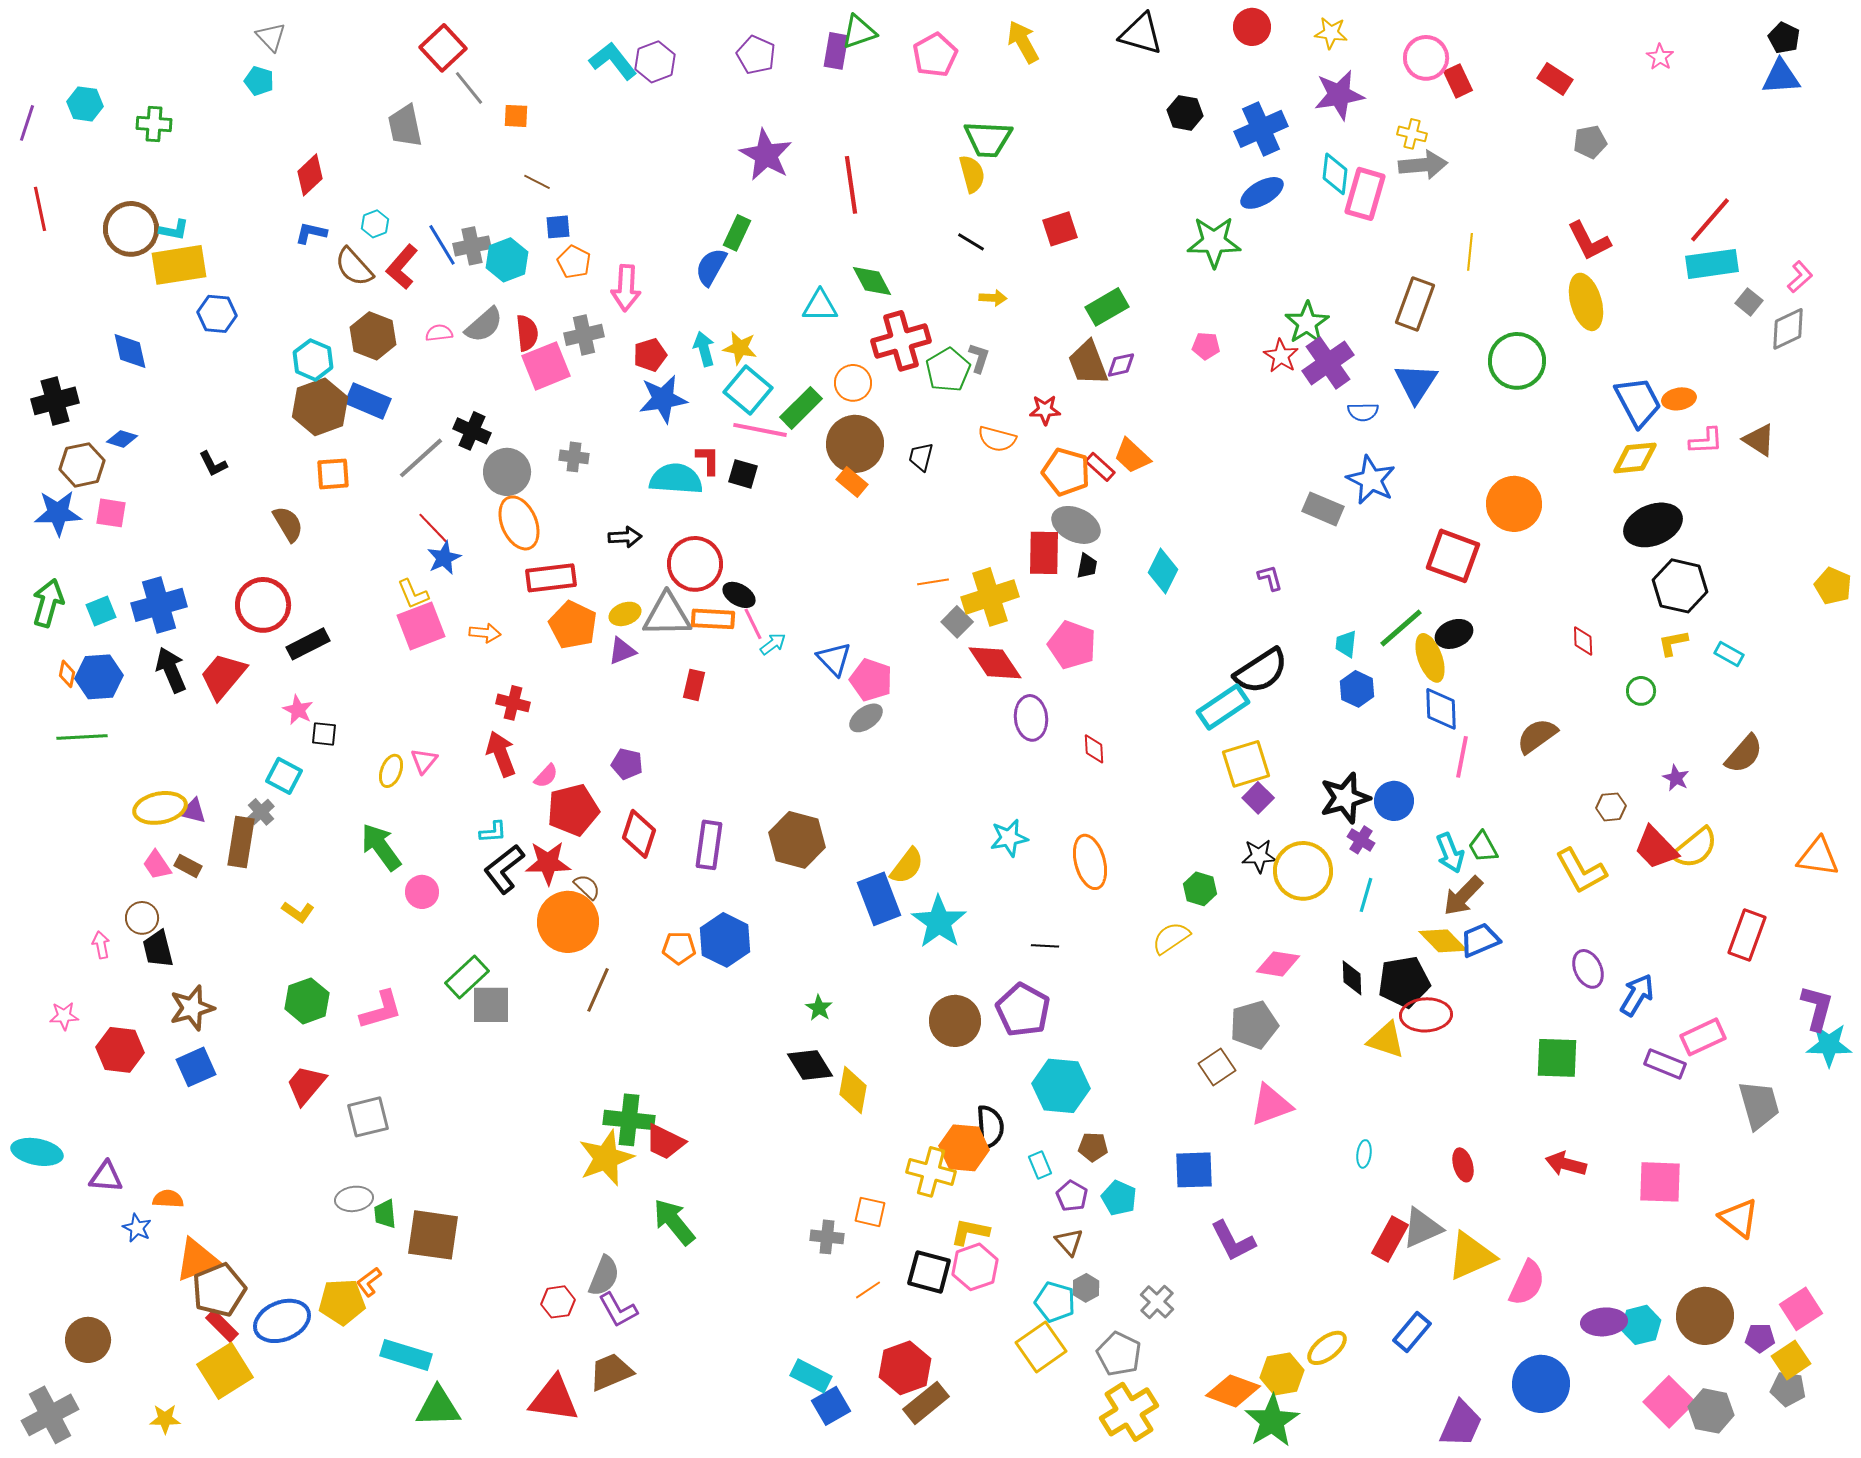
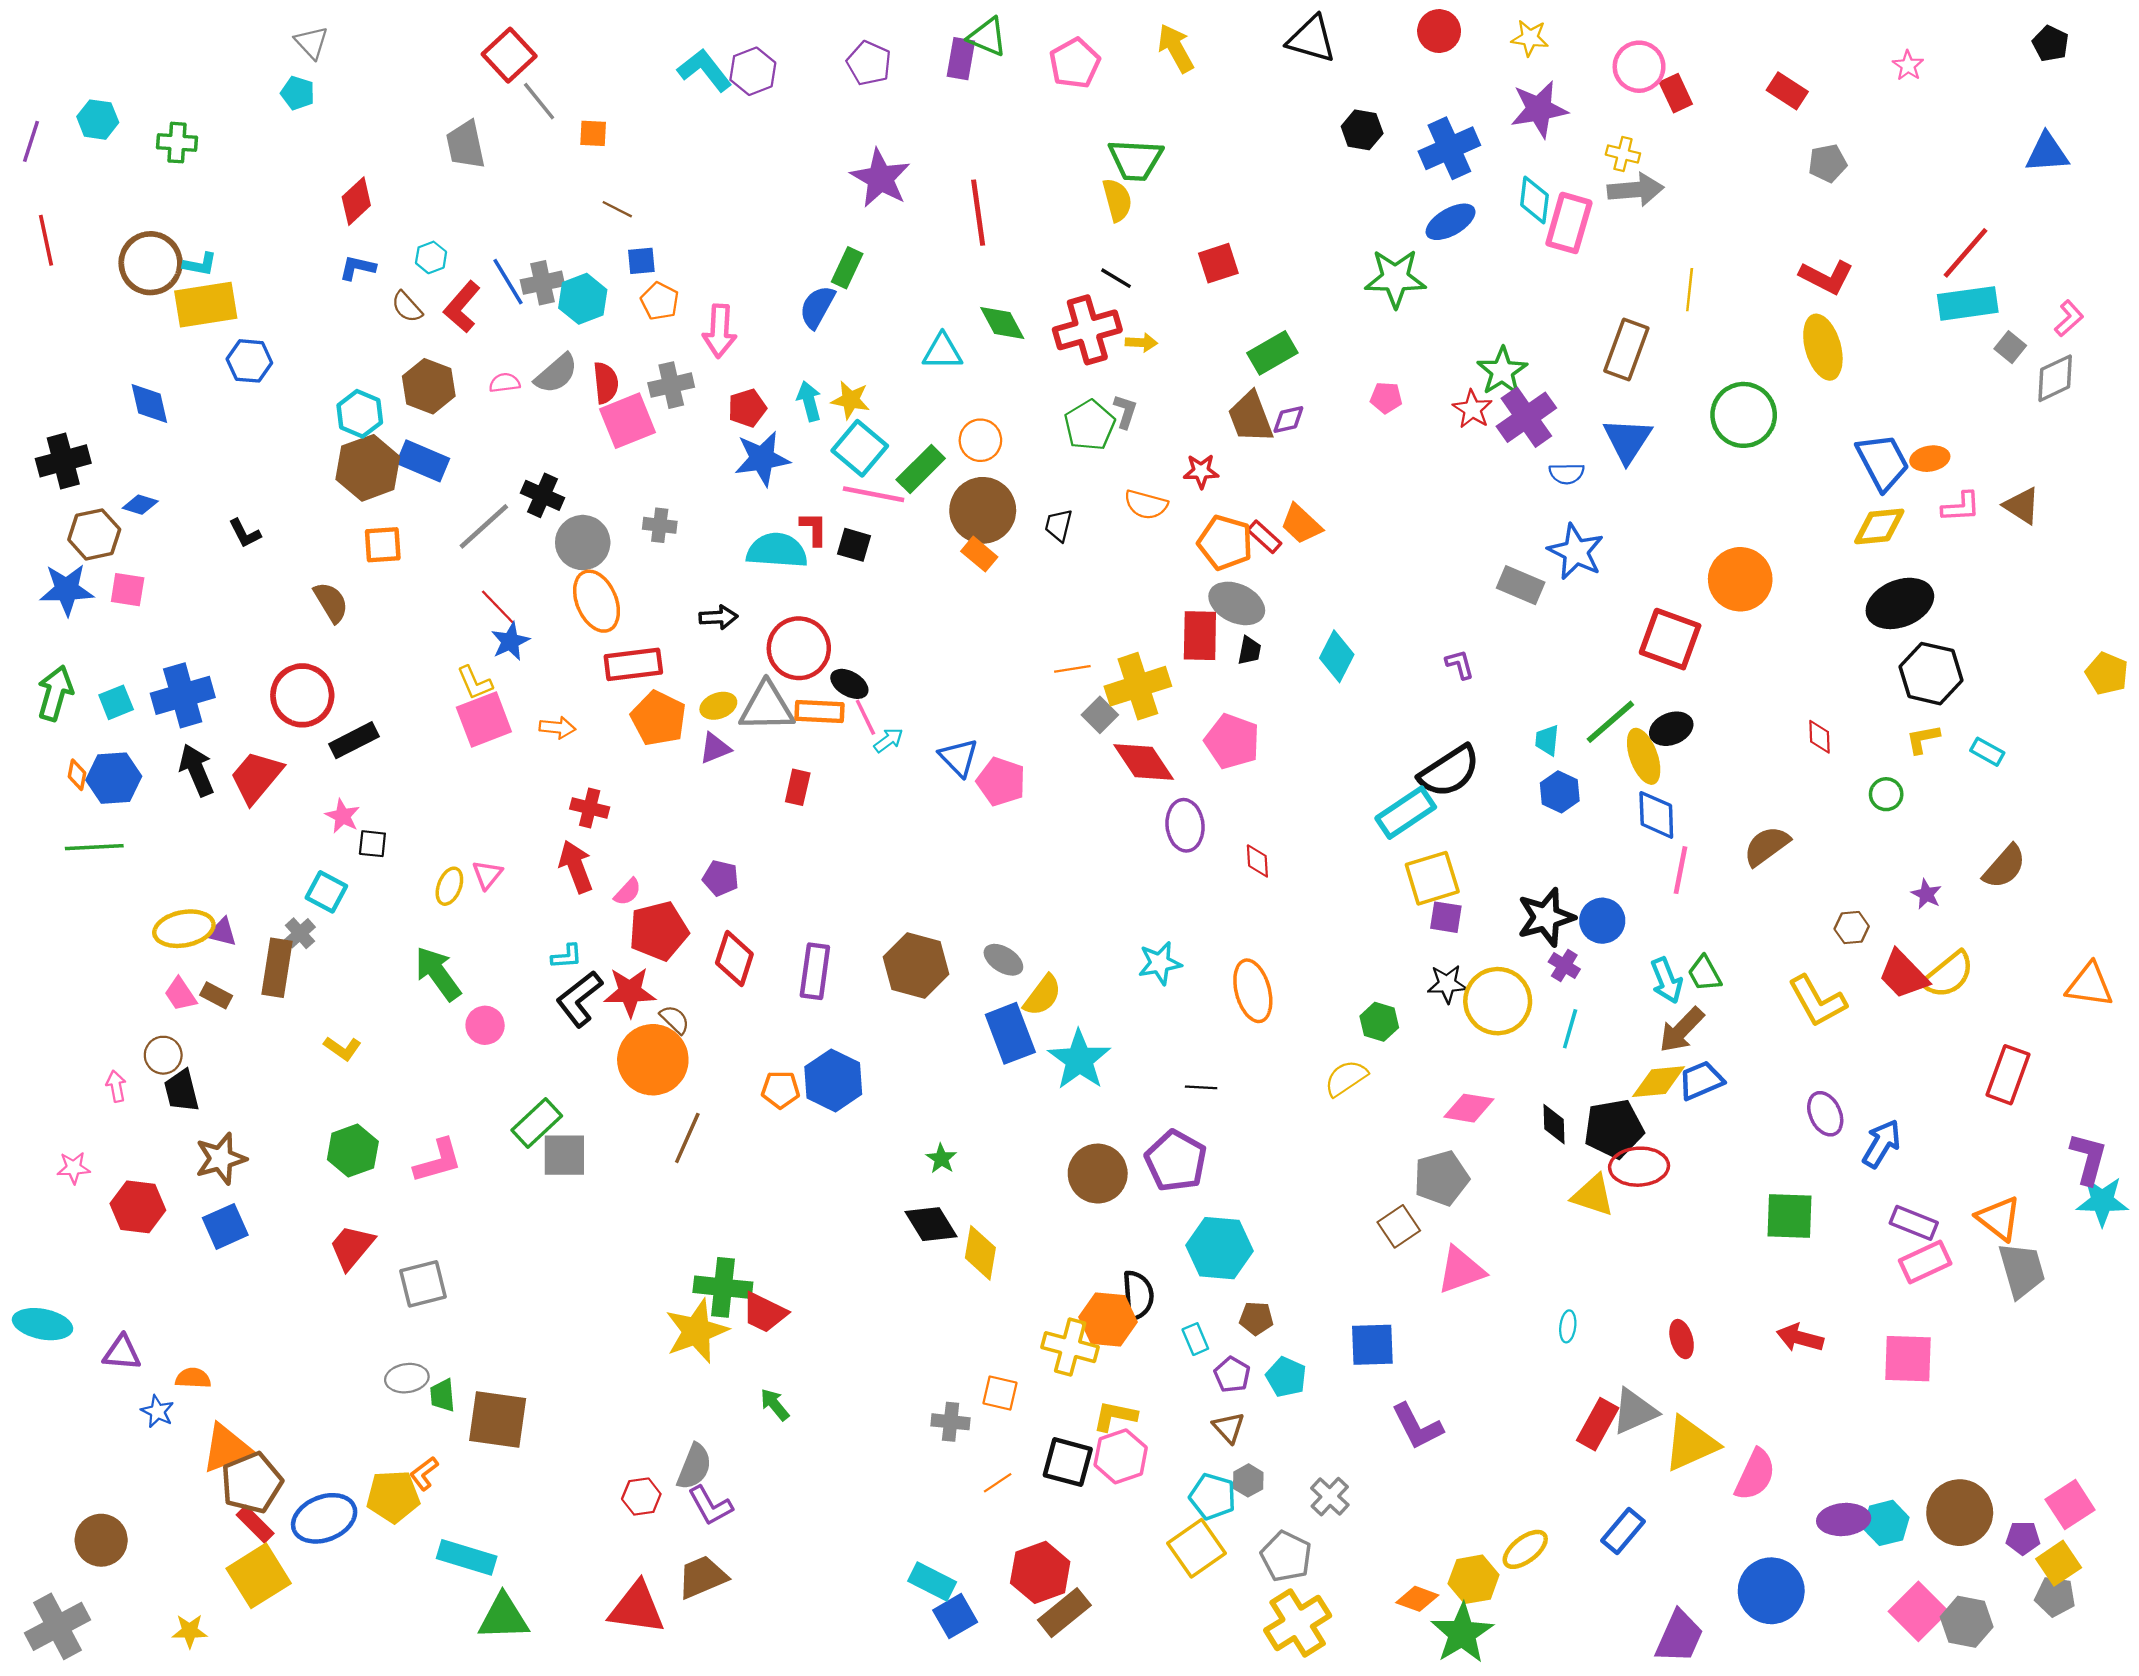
green triangle: (859, 32) -> (987, 37), turned 42
blue triangle: (1781, 77) -> (2047, 153), moved
red L-shape: (1589, 241) -> (1826, 277), turned -36
brown semicircle: (354, 267) -> (407, 307), size x0.7
red cross: (901, 341) -> (1087, 330), moved
gray ellipse: (866, 718) -> (1003, 960), moved, turned 68
purple square: (1258, 798) -> (1446, 917), turned -36
yellow diamond: (1443, 941) -> (1659, 1082), turned -51
pink rectangle: (1703, 1037) -> (1925, 1262), moved
orange triangle: (1739, 1218) -> (1999, 1218), moved
green arrow: (674, 1222) -> (775, 1405), size x0.6
orange diamond: (1233, 1391) -> (1417, 1599), size x0.7

